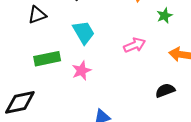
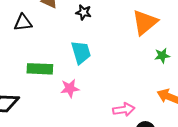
black triangle: (37, 15) -> (23, 23), moved
pink arrow: (135, 45) -> (124, 110), moved

